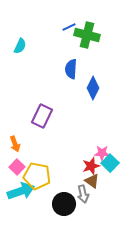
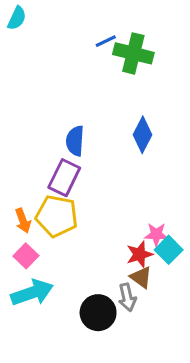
cyan semicircle: (20, 46) -> (17, 18), moved
blue semicircle: (71, 69) -> (75, 141), moved
yellow pentagon: (37, 176) -> (57, 216), moved

